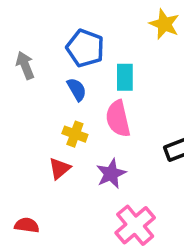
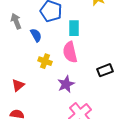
blue semicircle: (77, 89) -> (36, 35), moved
red triangle: (59, 168) -> (18, 85), moved

